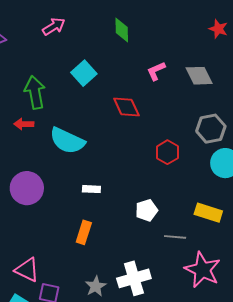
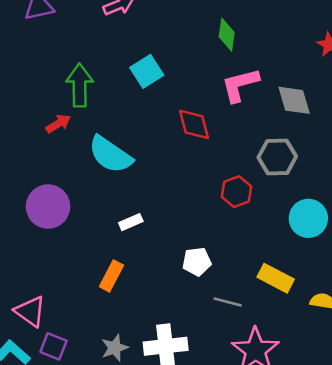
green diamond: (122, 30) -> (227, 35), moved
pink L-shape: (156, 71) -> (240, 85), size x1.5
red arrow: (24, 124) -> (58, 124), turned 138
gray hexagon: (211, 129) -> (277, 157), moved
white rectangle: (91, 189) -> (131, 222), turned -36

